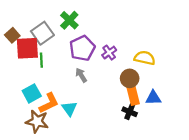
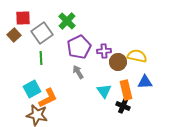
red square: (27, 48) -> (23, 18), moved, size x0.7
purple cross: (109, 53) -> (104, 51), turned 32
brown circle: (130, 78) -> (118, 62), moved
blue triangle: (153, 98) -> (145, 82), moved
cyan triangle: (69, 109) -> (104, 91), moved

